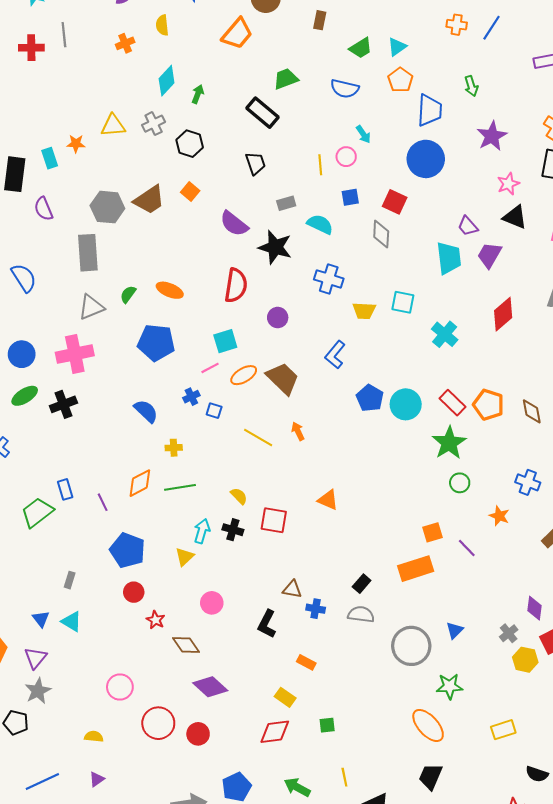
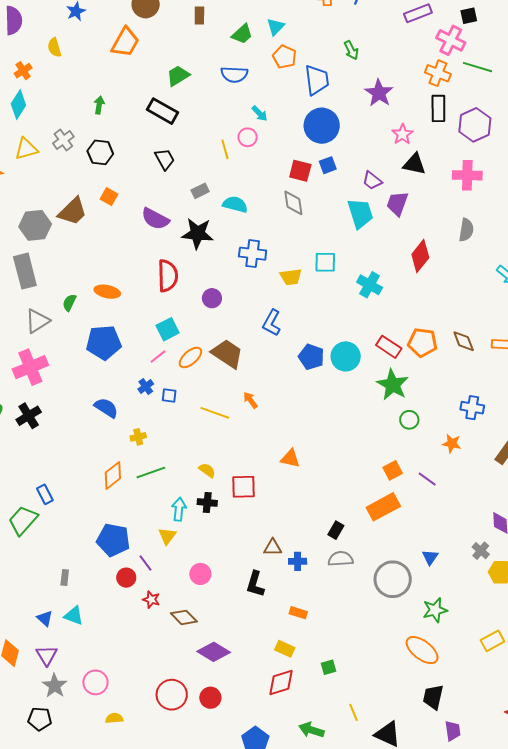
cyan diamond: (167, 81) -> (18, 105), moved
blue square: (350, 197) -> (328, 165), moved
purple line: (103, 502) -> (146, 563), moved
pink circle: (120, 687) -> (95, 682), moved

